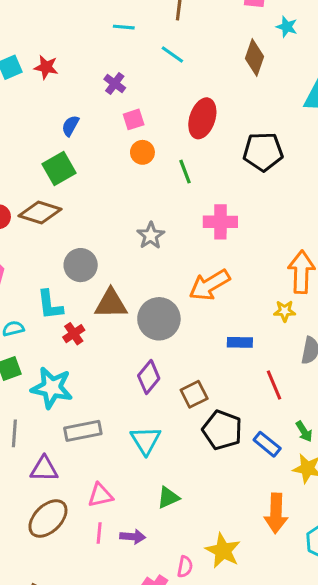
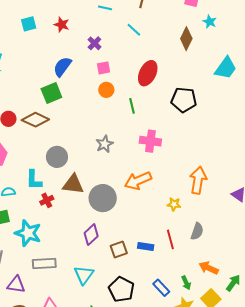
red star: (46, 67) -> (62, 25), moved
blue semicircle: (70, 126) -> (62, 67), size x1.5
yellow star: (285, 311) -> (174, 204), moved
blue rectangle: (240, 342) -> (146, 246), moved
red line: (274, 385) -> (170, 239), moved
black pentagon: (222, 430) -> (121, 289), moved

